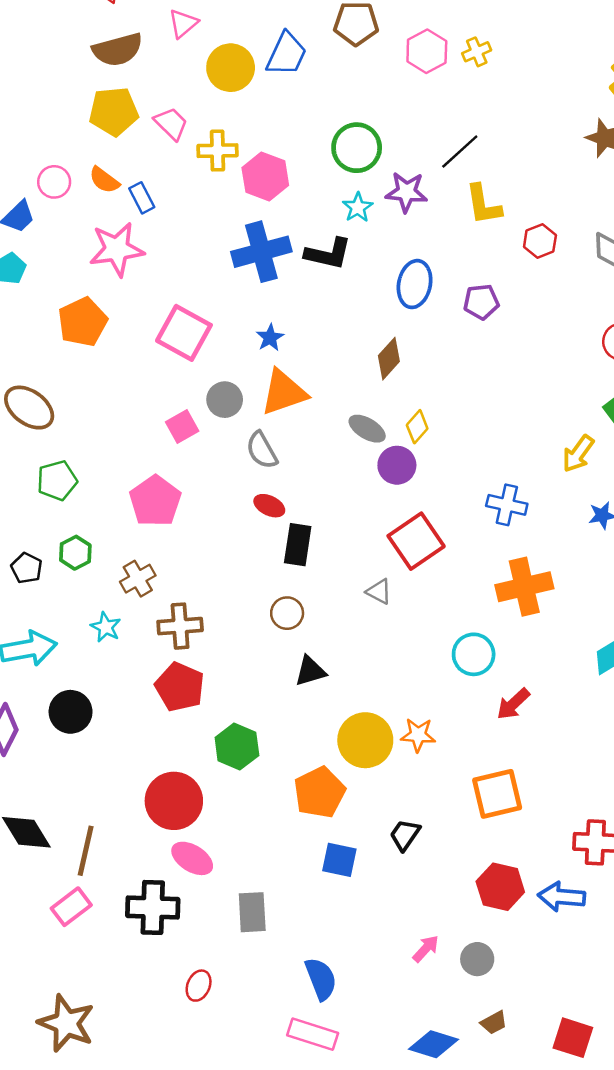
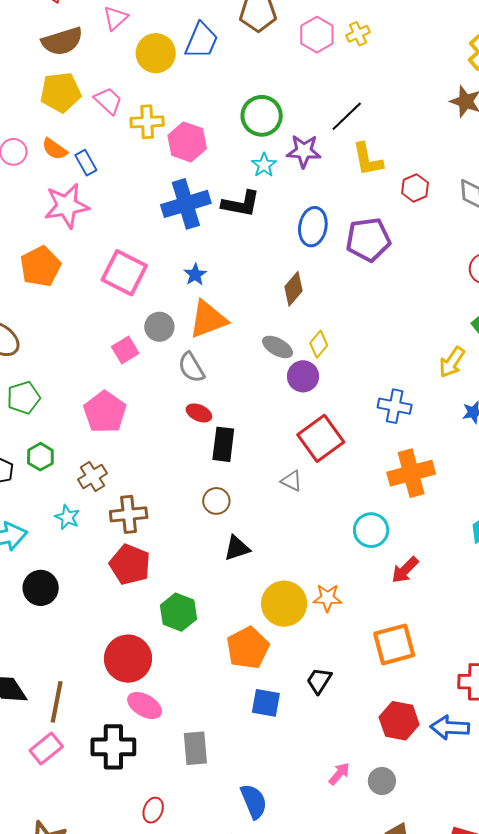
purple pentagon: (481, 302) -> (368, 240), size x1.5

